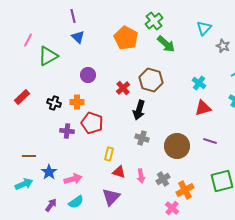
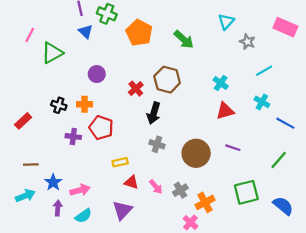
green cross: (154, 21) -> (107, 14), moved, turned -30
red rectangle: (22, 97) -> (23, 121), moved
yellow rectangle: (109, 154) -> (120, 162), turned 64
pink arrow: (141, 176) -> (156, 187), turned -32
purple arrow: (51, 205) -> (58, 208), moved, turned -32

